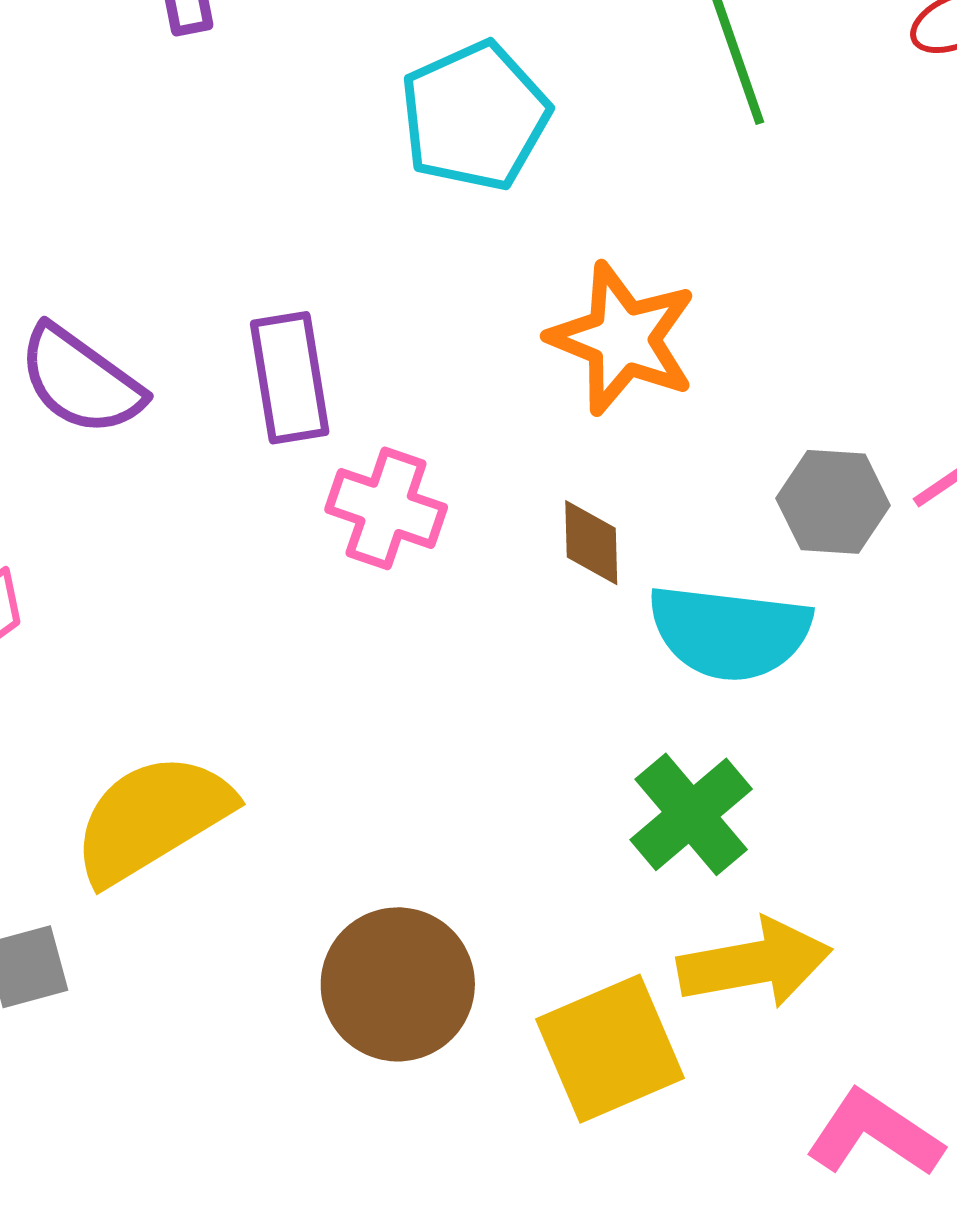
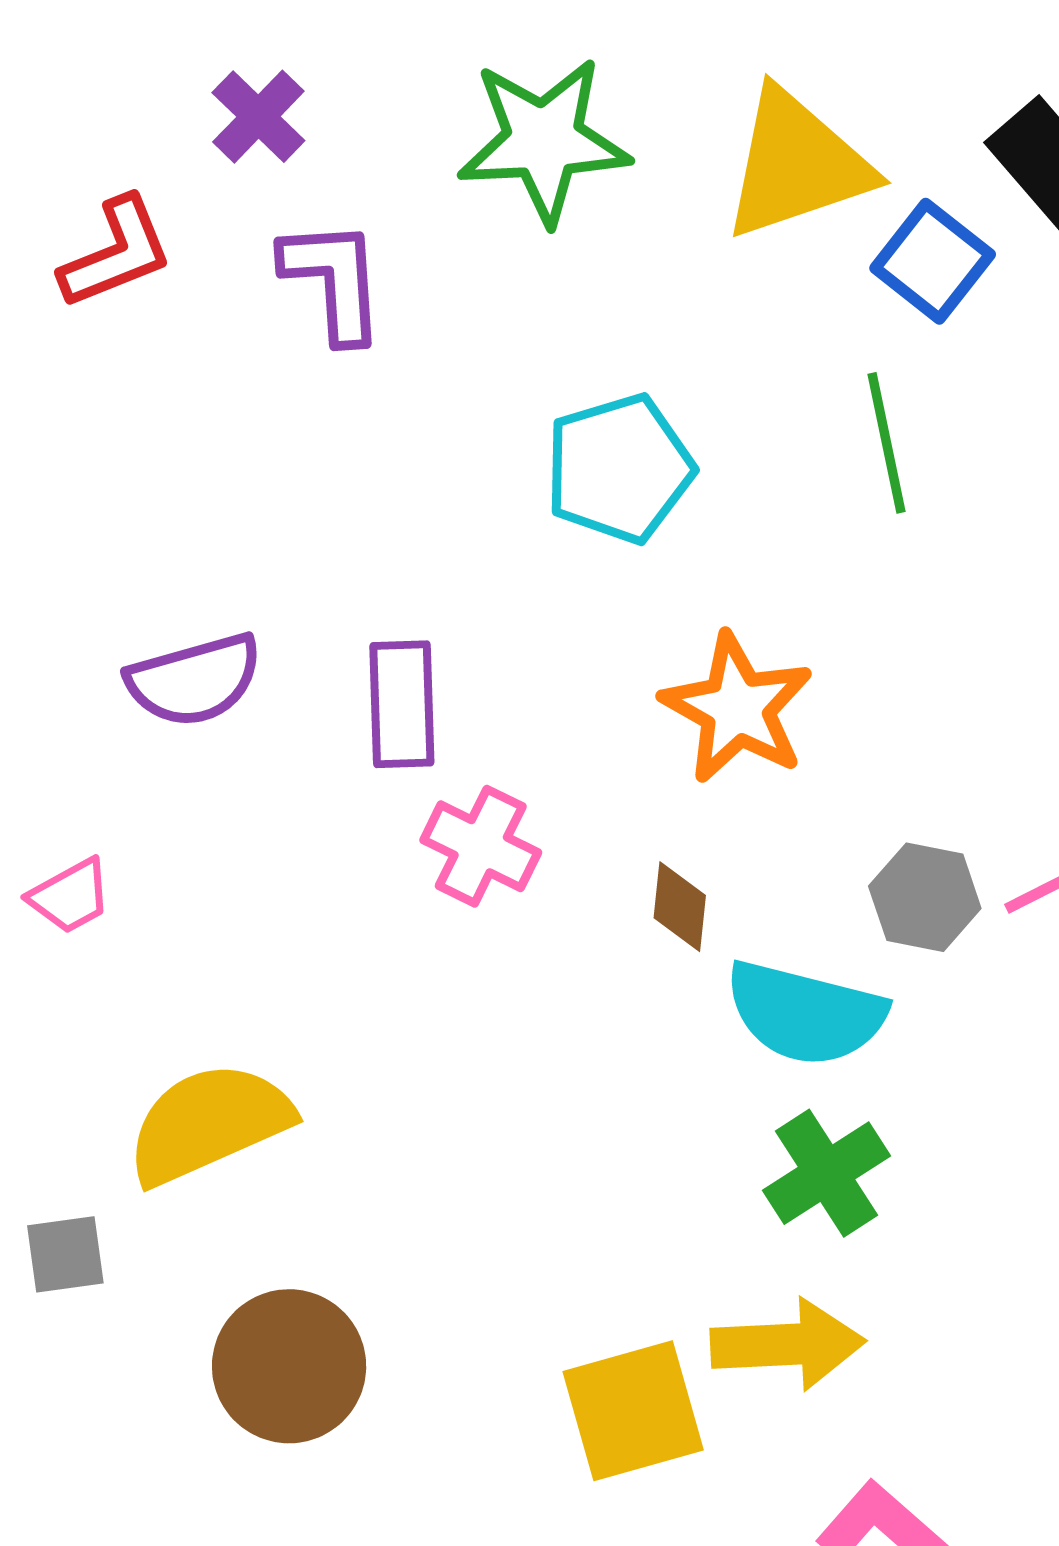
purple semicircle: (81, 381) -> (194, 680), turned -59
green cross: (691, 814) -> (826, 1173), moved
brown circle: (398, 984) -> (289, 1366), moved

